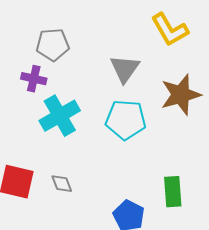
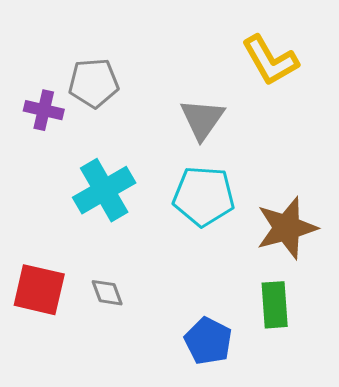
purple cross: (34, 79) -> (44, 110), moved
brown star: (181, 95) -> (287, 228), moved

